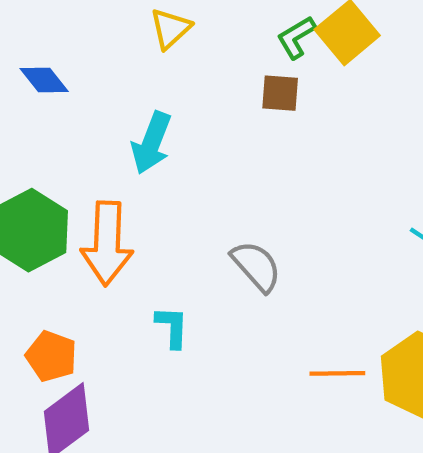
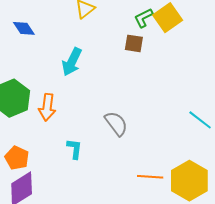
orange arrow: (107, 243) -> (47, 107), size x0.7

